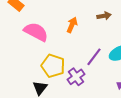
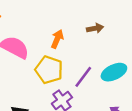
yellow pentagon: (53, 66) -> (49, 70), moved

